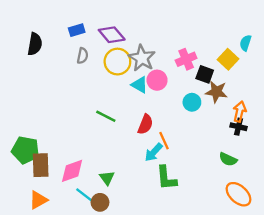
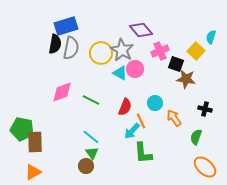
blue rectangle: (77, 30) -> (66, 26), size x1.6
purple diamond: (112, 35) -> (141, 30), moved
black semicircle: (35, 44) -> (55, 44), moved
gray semicircle: (83, 56) -> (71, 48), size x1.6
cyan circle: (192, 102) -> (155, 103), moved
orange arrow: (240, 112) -> (174, 118), moved, turned -48
green semicircle: (228, 159) -> (196, 137), turned 84
pink diamond: (72, 171) -> (62, 92), moved
cyan line: (85, 195) -> (91, 137), moved
brown circle: (100, 202) -> (86, 166), moved

